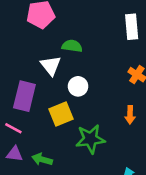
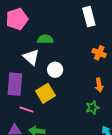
pink line: (13, 128) -> (26, 110), moved
green star: (90, 139) -> (92, 107), moved, size x0.6

